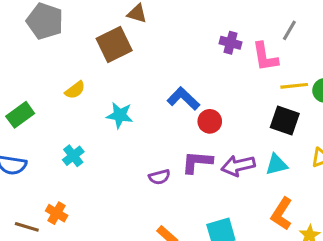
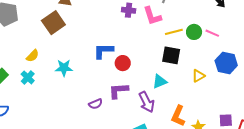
blue L-shape: (183, 99) -> (103, 51), turned -35
cyan cross: (73, 156) -> (28, 77), moved
cyan triangle: (276, 165) -> (160, 82), moved
purple arrow: (238, 166) -> (147, 102), moved, turned -95

